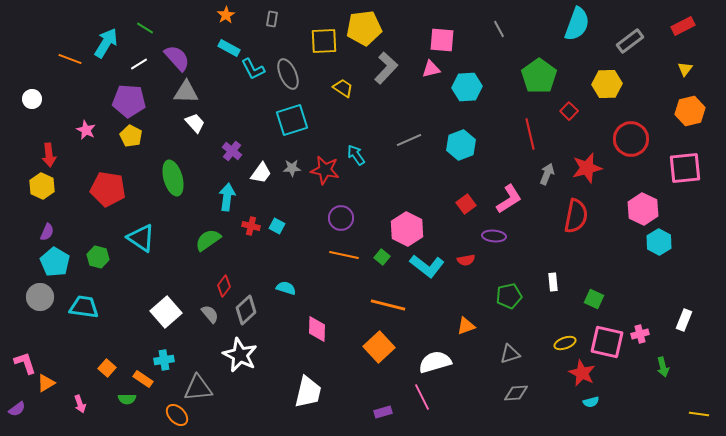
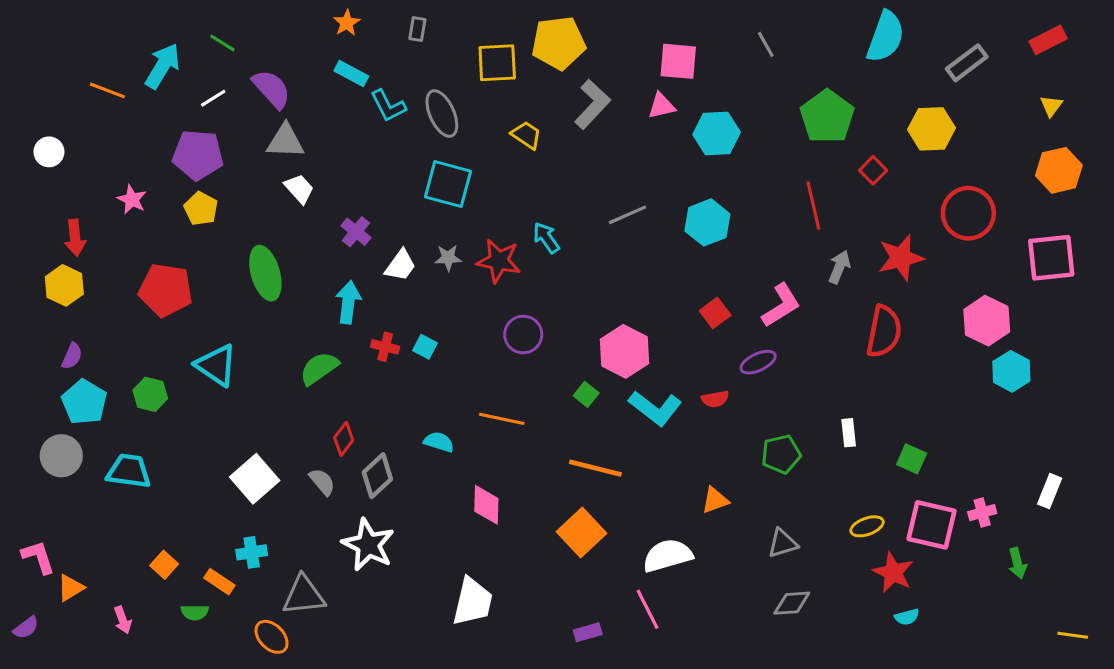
cyan square: (292, 120) -> (448, 184), turned 32
purple ellipse: (494, 236) -> (758, 362), turned -30
orange line: (344, 255) -> (502, 419), moved

